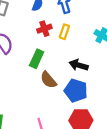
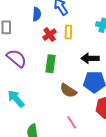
brown semicircle: (48, 80) -> (68, 91), moved

